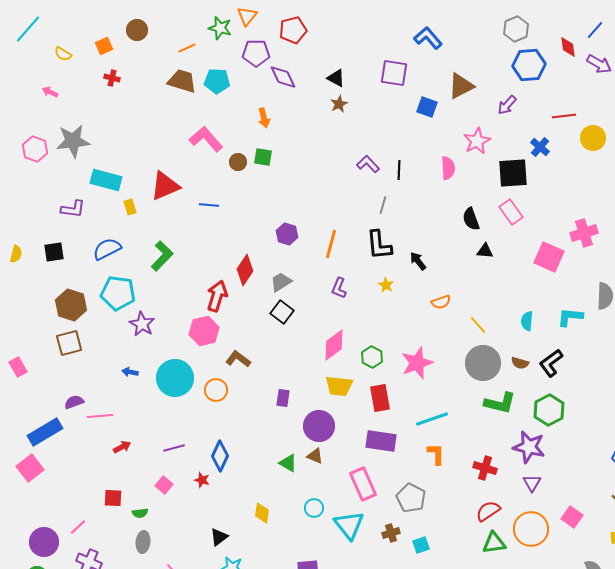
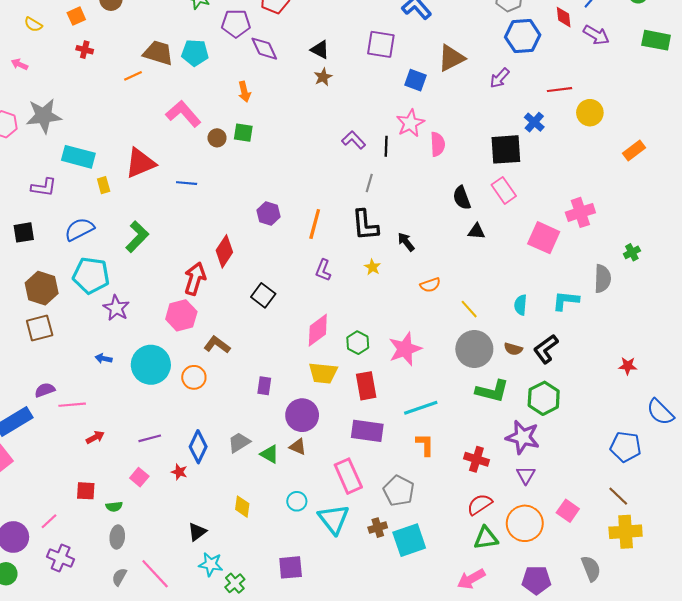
orange line: (187, 48) -> (133, 76), moved
pink star: (477, 141) -> (410, 123), moved
gray trapezoid: (281, 282) -> (239, 442), moved
cyan square: (421, 545) -> (409, 540), size x1.8

